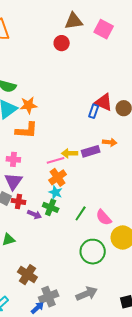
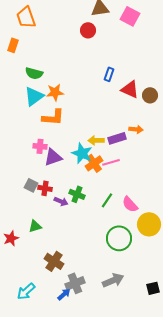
blue rectangle: (94, 111) -> (109, 74), moved
pink line: (56, 160) -> (111, 162), moved
orange cross: (58, 177) -> (94, 163), moved
purple triangle: (13, 181) -> (53, 157), moved, turned 36
cyan star: (56, 192) -> (82, 153), moved, size x1.5

